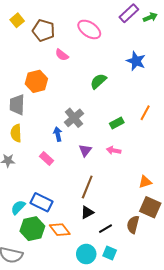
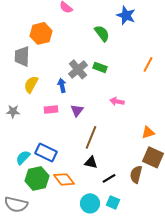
blue star: (136, 61) -> (126, 15), moved
green semicircle: (98, 81) -> (102, 33), turned 96
green rectangle: (117, 123) -> (100, 67), moved, turned 48
yellow semicircle: (16, 133) -> (31, 84), moved, turned 30
purple triangle: (85, 150) -> (77, 110), moved
pink rectangle: (47, 159) -> (51, 109), turned -48
black triangle: (87, 212) -> (91, 162), turned 40

